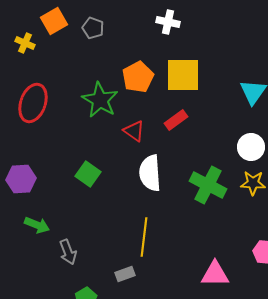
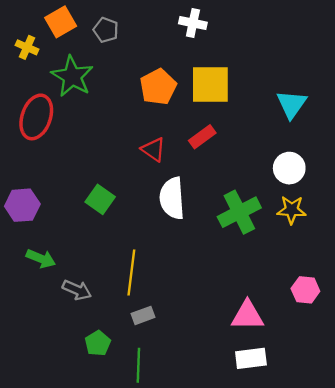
green star: (100, 100) -> (72, 76), moved
green cross: (208, 185) -> (239, 212), turned 36
yellow line: (144, 237) -> (131, 272), moved
gray arrow: (68, 252) -> (77, 290), turned -45

